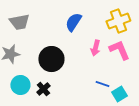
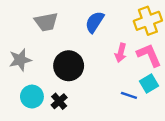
gray trapezoid: (19, 22) -> (46, 22), moved
cyan square: (119, 94) -> (149, 83), moved

